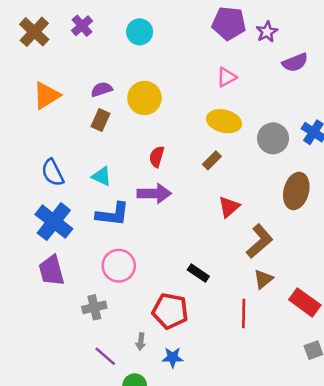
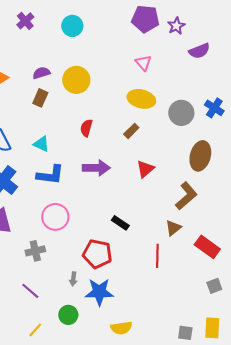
pink triangle: (226, 77) -> (143, 63), turned -42
purple arrow: (154, 193) -> (96, 168), moved
brown L-shape: (260, 241) -> (186, 196), moved
purple line: (105, 356) -> (30, 291), moved
blue star: (173, 357) -> (99, 292), size x1.6

